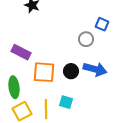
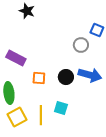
orange square: (44, 72) -> (39, 78), size x0.6

